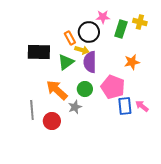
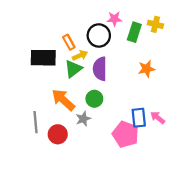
orange rectangle: (70, 38) -> (69, 42), moved
yellow arrow: (82, 50) -> (80, 55), moved, turned -40
pink pentagon: (113, 87) -> (125, 134), moved

